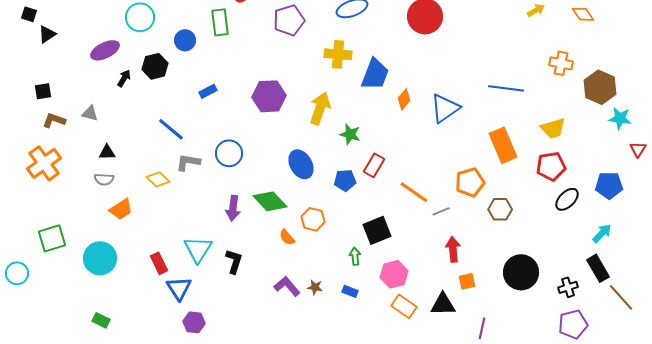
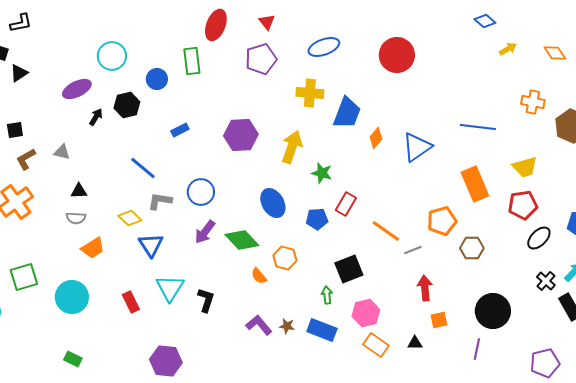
brown L-shape: (54, 120) -> (26, 159), turned -50
purple arrow: (233, 208) -> (205, 232), moved, turned 30
black cross: (568, 287) -> (546, 281), moved, turned -30
blue triangle: (179, 288) -> (151, 245), moved
blue rectangle: (350, 291) -> (322, 330), size x1.8
black triangle: (443, 304) -> (415, 343), size x0.6
purple hexagon: (194, 322) -> (166, 361), size x1.4
purple line: (482, 328) -> (477, 349), moved

